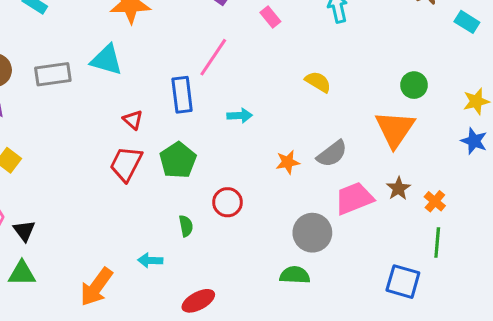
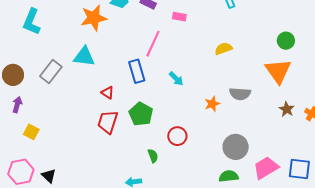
pink rectangle: (270, 17) -> (179, 17), moved, turned -32
gray rectangle: (53, 74) -> (51, 71), turned -35
yellow semicircle: (318, 82) -> (223, 49), turned -42
cyan arrow: (240, 116) -> (176, 79), turned 56
gray semicircle: (332, 154) -> (240, 94), turned 50
pink trapezoid: (354, 198) -> (266, 168), moved

